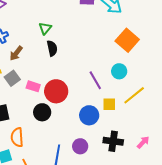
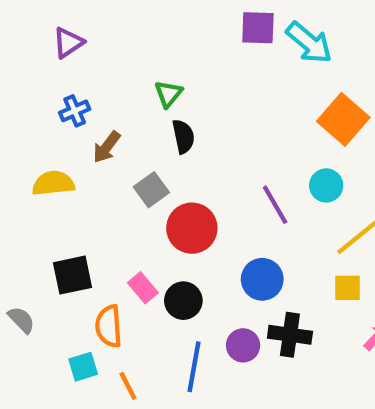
gray square: (12, 78) -> (151, 190), moved
pink rectangle: (33, 86) -> (143, 288), moved, turned 32
yellow square: (109, 104) -> (347, 288), moved
black circle: (42, 112) -> (183, 301), moved
black cross: (113, 141) -> (290, 335), moved

